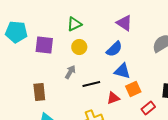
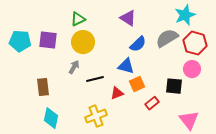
cyan pentagon: (16, 32) -> (20, 41), moved
yellow circle: (79, 47) -> (83, 42), size x1.5
blue semicircle: (114, 49) -> (138, 44), moved

